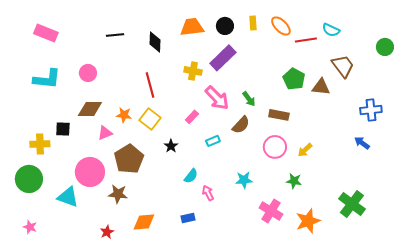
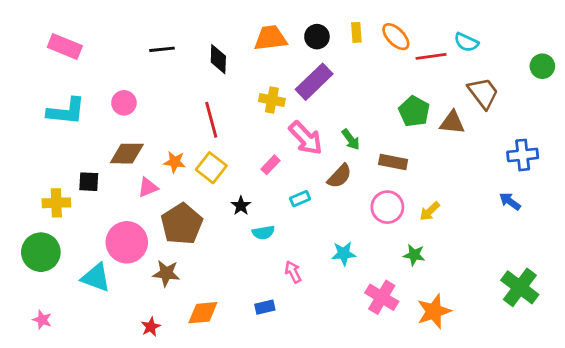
cyan semicircle: (191, 176) -> (263, 232), moved, turned 42
green cross: (352, 204) -> (520, 287), moved

